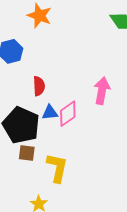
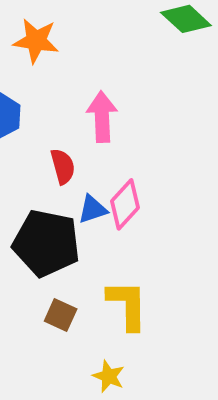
pink arrow: (102, 91) -> (102, 117), moved
brown square: (27, 153) -> (61, 315), moved, turned 30

